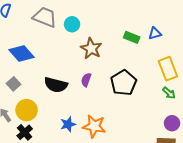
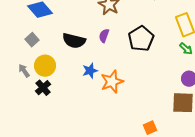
blue star: (68, 124) -> (90, 71), moved
orange star: (94, 126) -> (112, 82), turned -30

